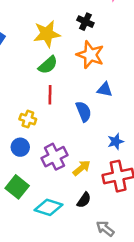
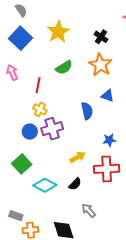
yellow star: (47, 34) -> (58, 32), moved, turned -30
red line: (50, 95) -> (38, 85), moved
purple cross: (54, 157) -> (52, 129), moved

